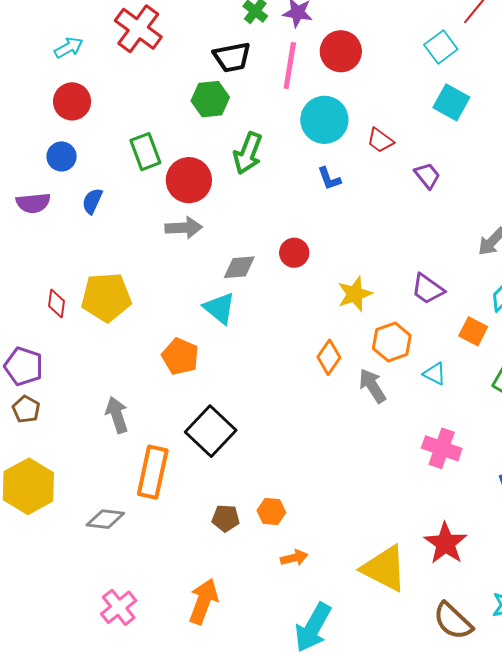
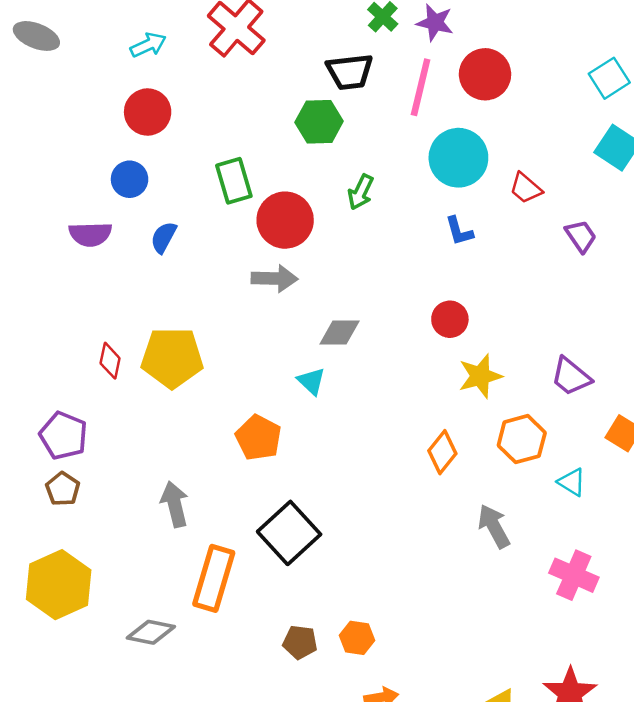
green arrow: (248, 153) -> (361, 192), size x0.7
red circle: (294, 253) -> (450, 319), moved
cyan triangle: (219, 308) -> (311, 381), size x0.7
gray arrow: (372, 386) -> (494, 526), moved

